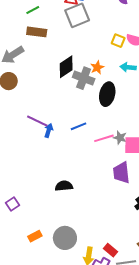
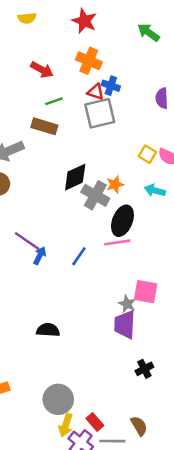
green line: (33, 10) -> (54, 101), moved
blue line: (78, 126) -> (79, 256), turned -42
pink line: (104, 138) -> (117, 242), moved
gray star: (120, 138) -> (127, 304), moved
gray circle: (65, 238) -> (58, 399), moved

